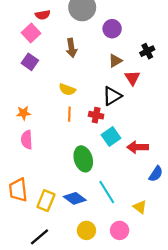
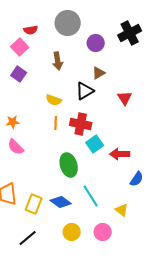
black cross: (147, 51) -> (130, 33), moved, size x1.6
red triangle: (132, 78) -> (125, 98), moved
black triangle: (112, 96) -> (85, 91), moved
red cross: (96, 115) -> (81, 124), size x1.5
pink semicircle: (27, 140) -> (16, 147), turned -42

